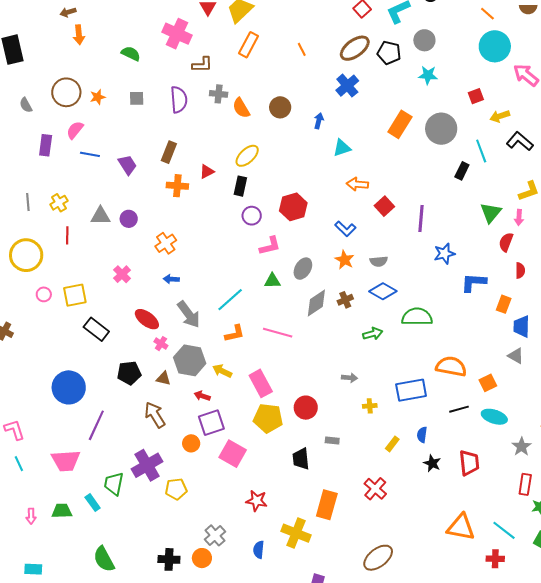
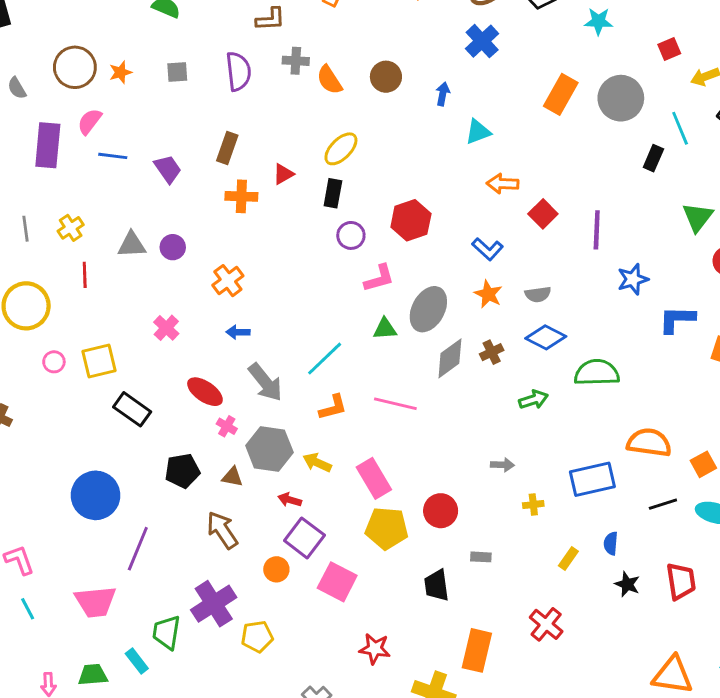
purple rectangle: (46, 145) -> (48, 145), size x1.4
gray ellipse: (303, 269) -> (428, 309), size x1.4
purple square: (211, 423) -> (304, 538), turned -32

